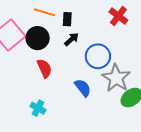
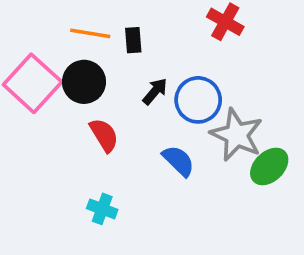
black arrow: (72, 39) -> (155, 91), moved

